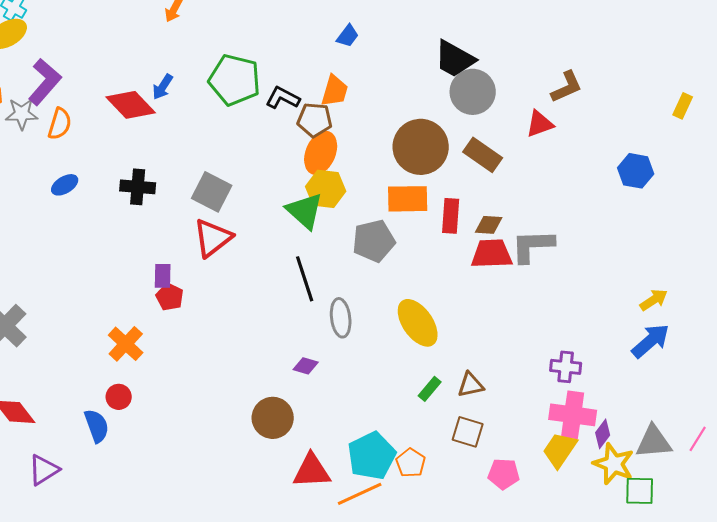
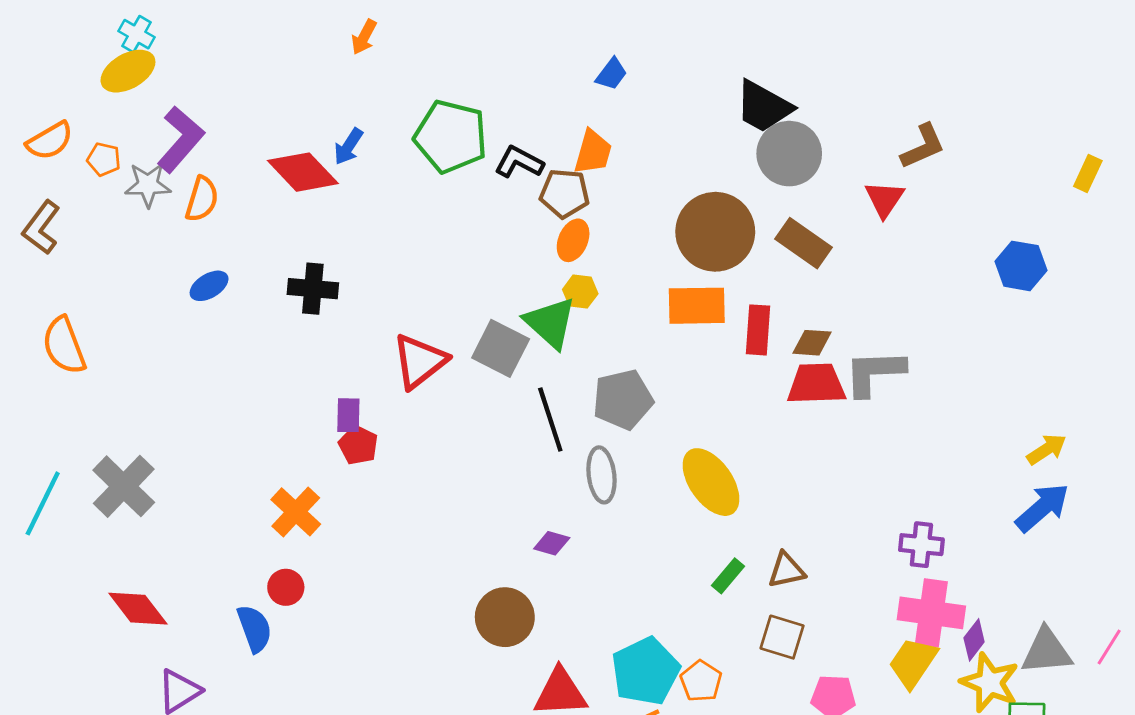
red triangle: (540, 124) -> (884, 199), turned -36
orange ellipse: (321, 153) -> (573, 240), size x0.7
yellow hexagon: (326, 189) -> (580, 292), size x0.6
gray square: (212, 192) -> (501, 348), moved
gray pentagon: (374, 241) -> (623, 400), moved

